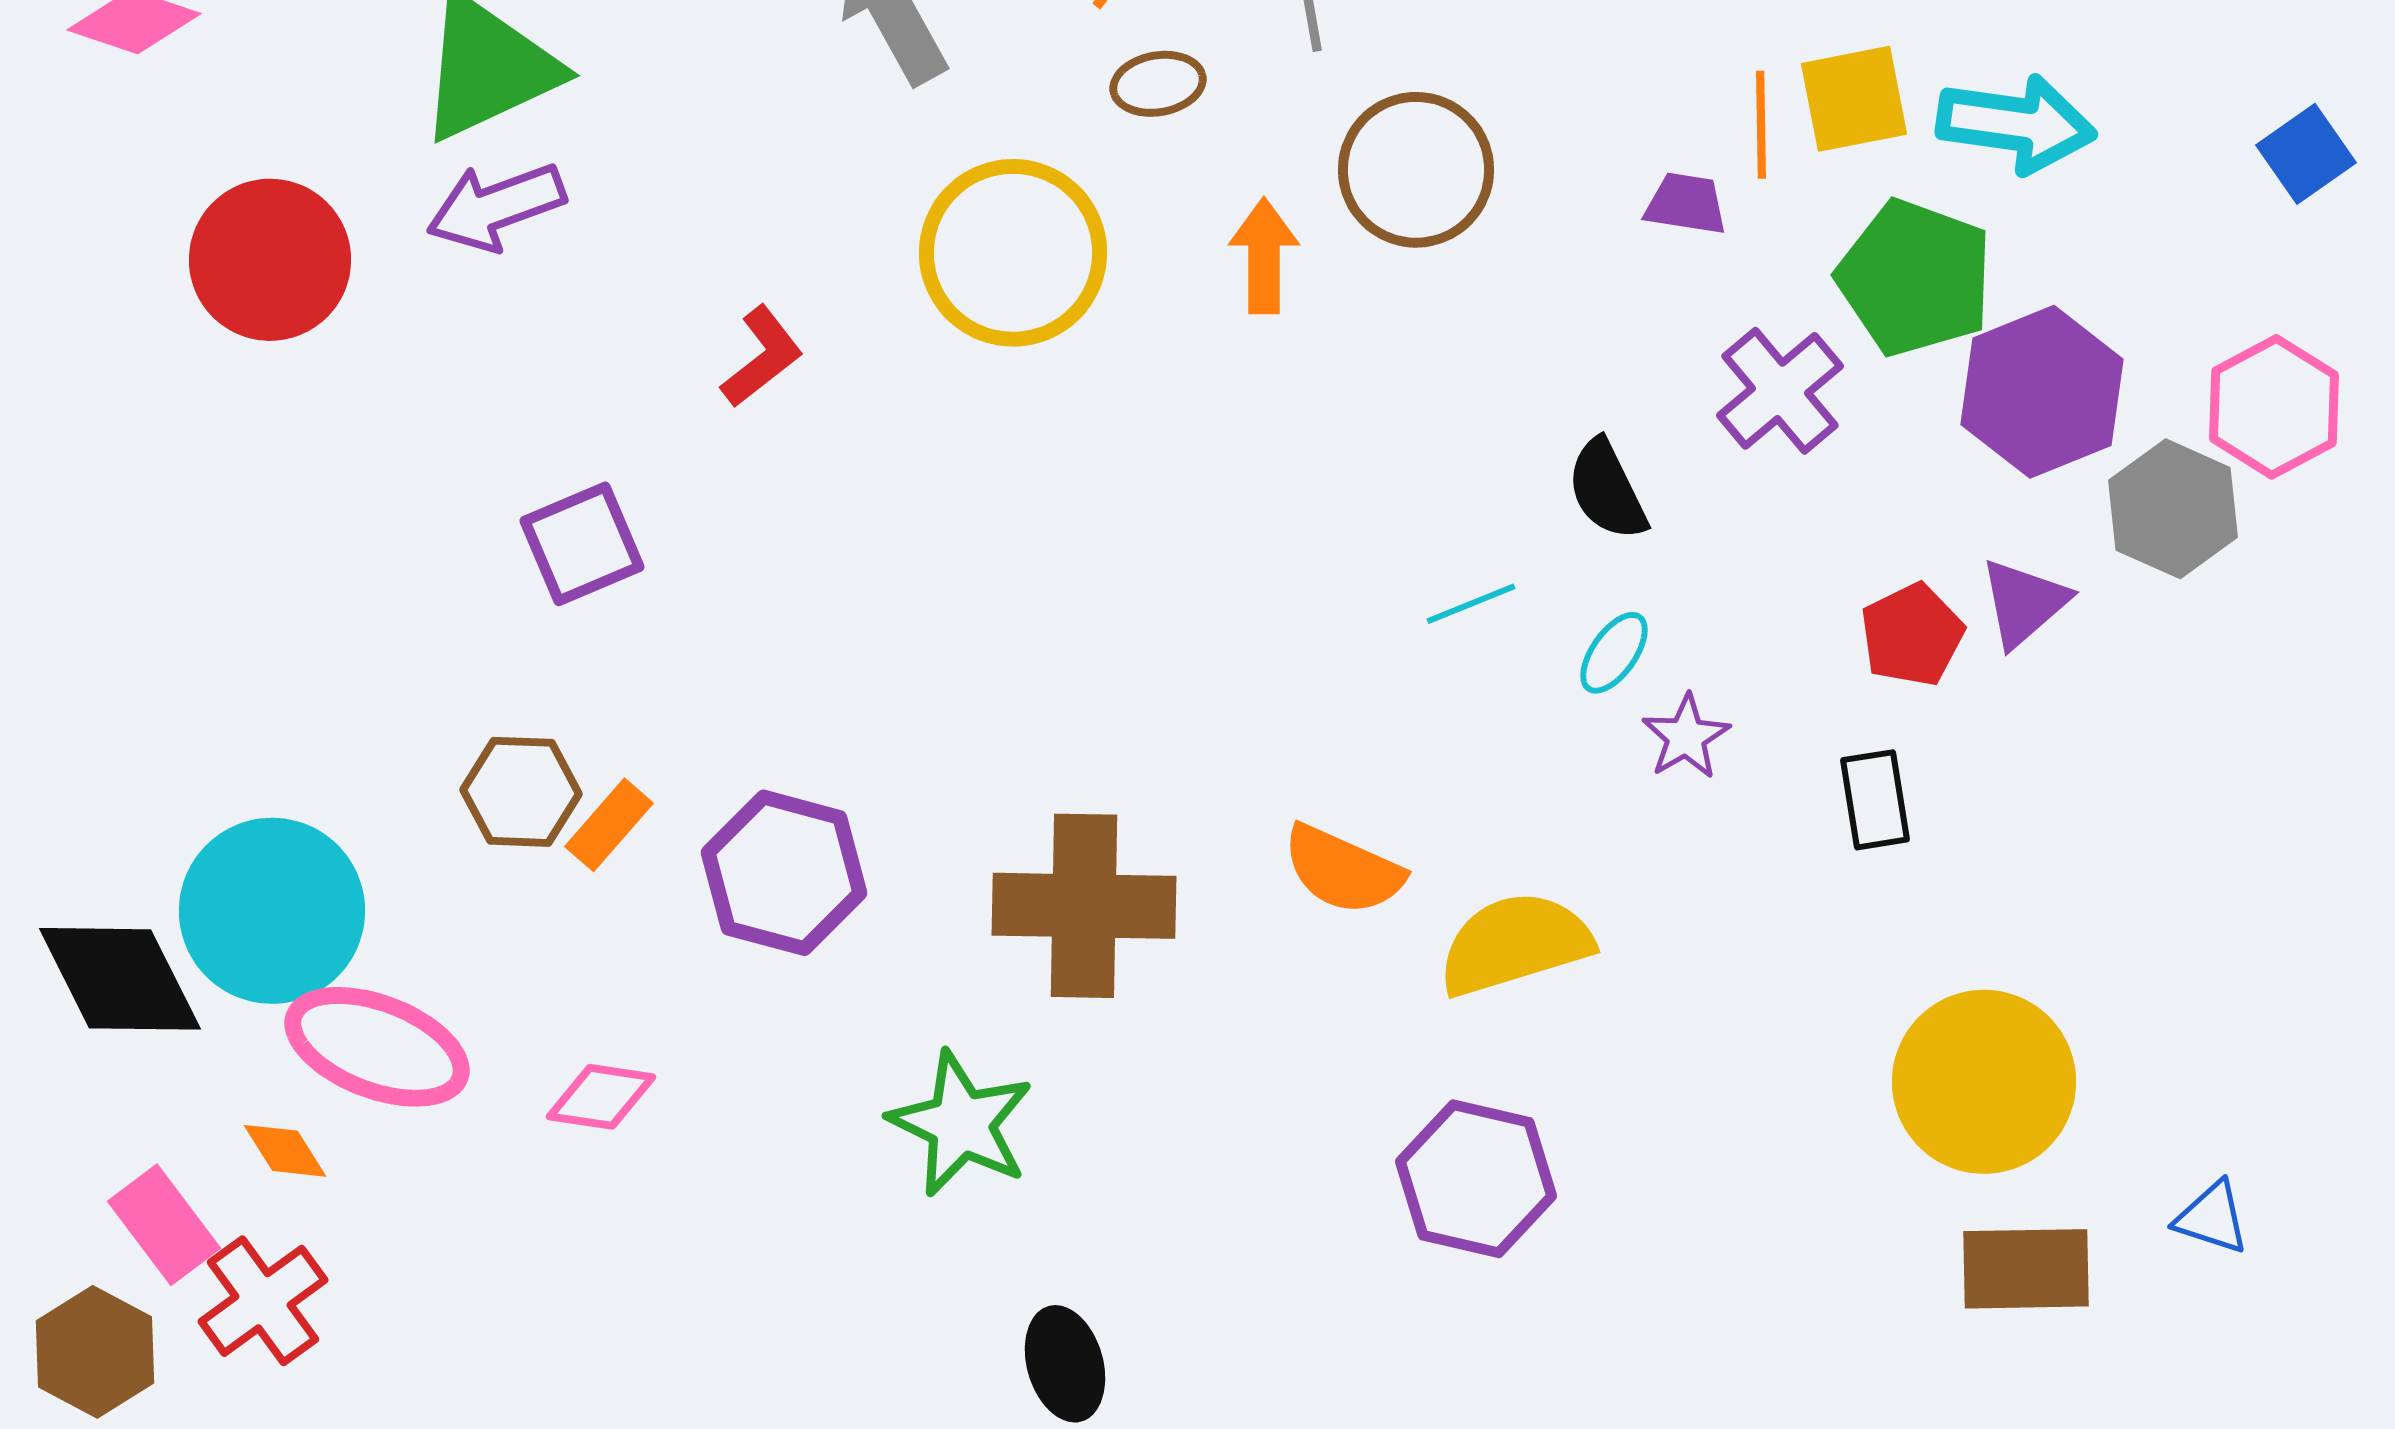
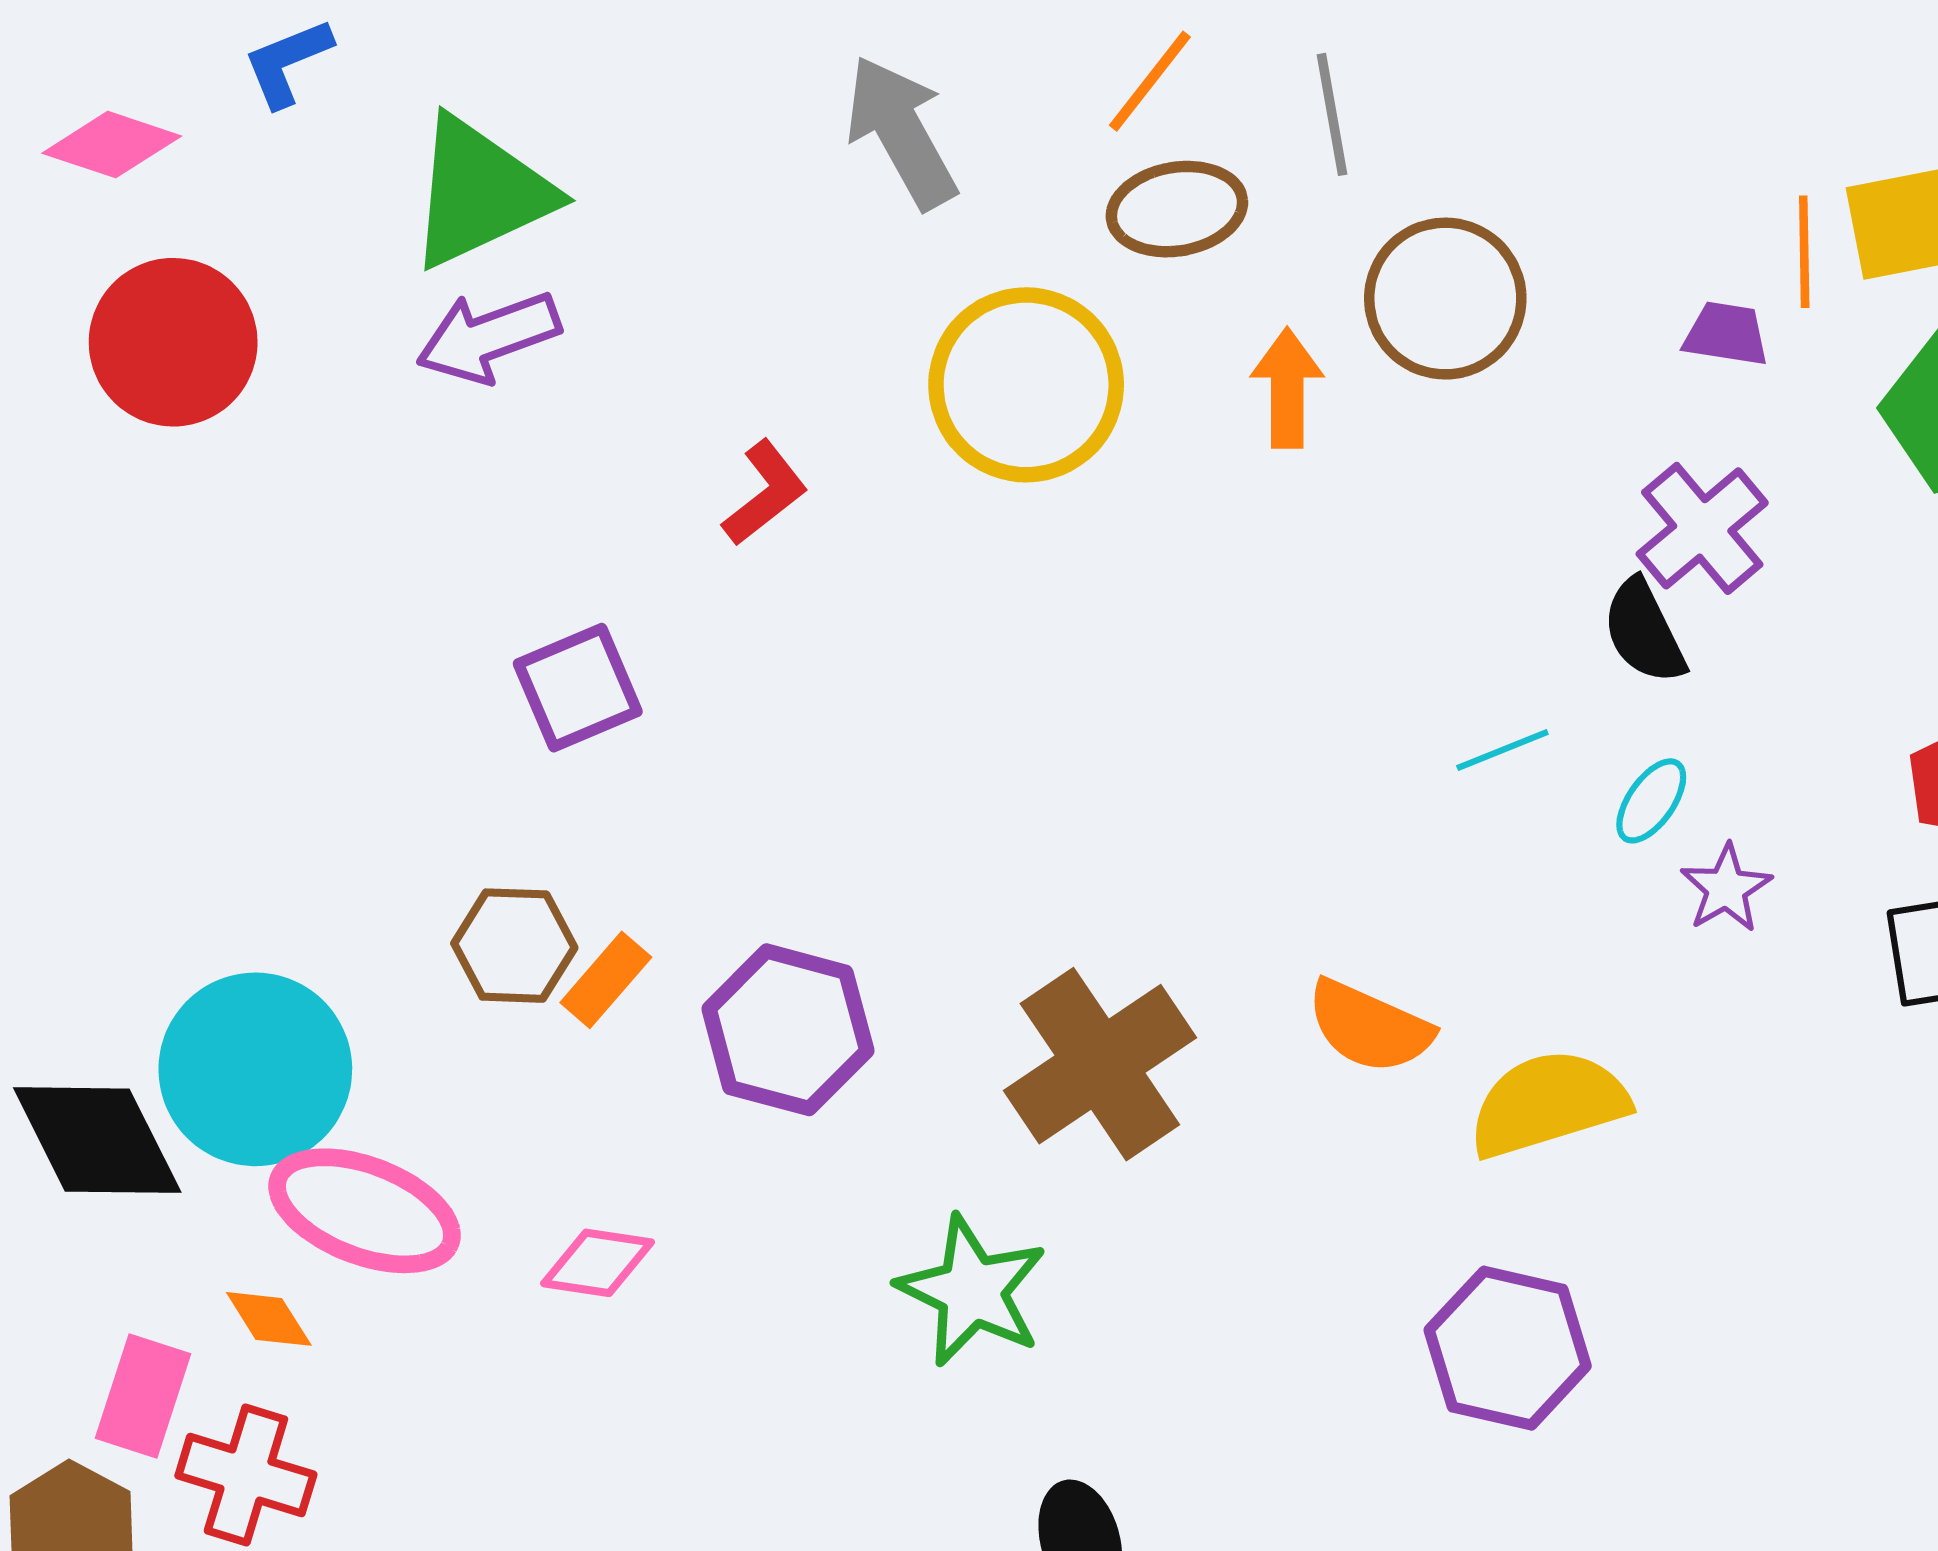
brown ellipse: (1158, 84) -> (1177, 209), size x1.4
red circle: (270, 260) -> (173, 342), moved
purple cross: (1780, 391) -> (1702, 528), moved
brown cross: (1084, 906) -> (1100, 1064), turned -35
pink rectangle: (164, 1225) -> (143, 1396), turned 55
red cross: (263, 1301) -> (246, 1475), turned -37

